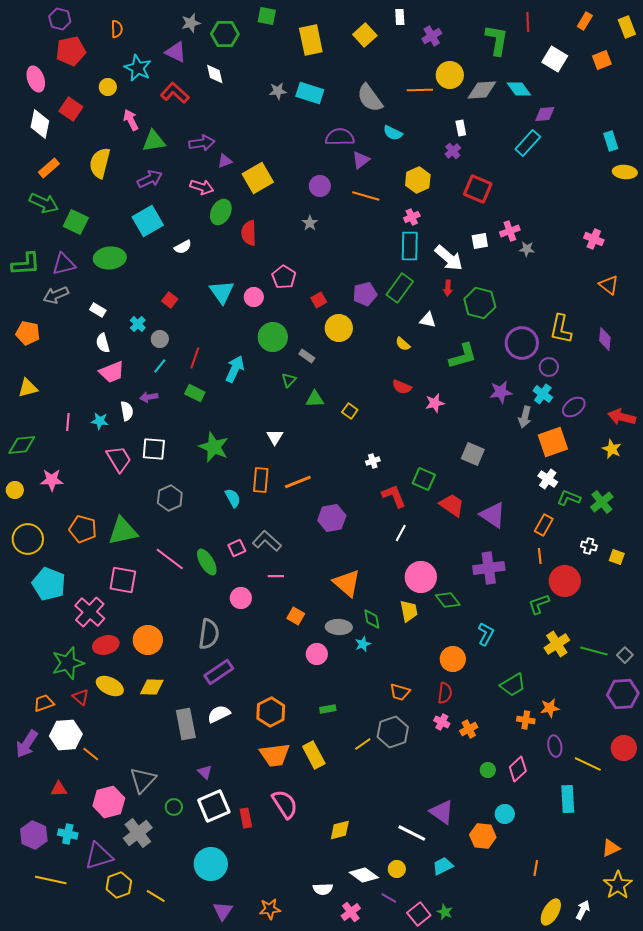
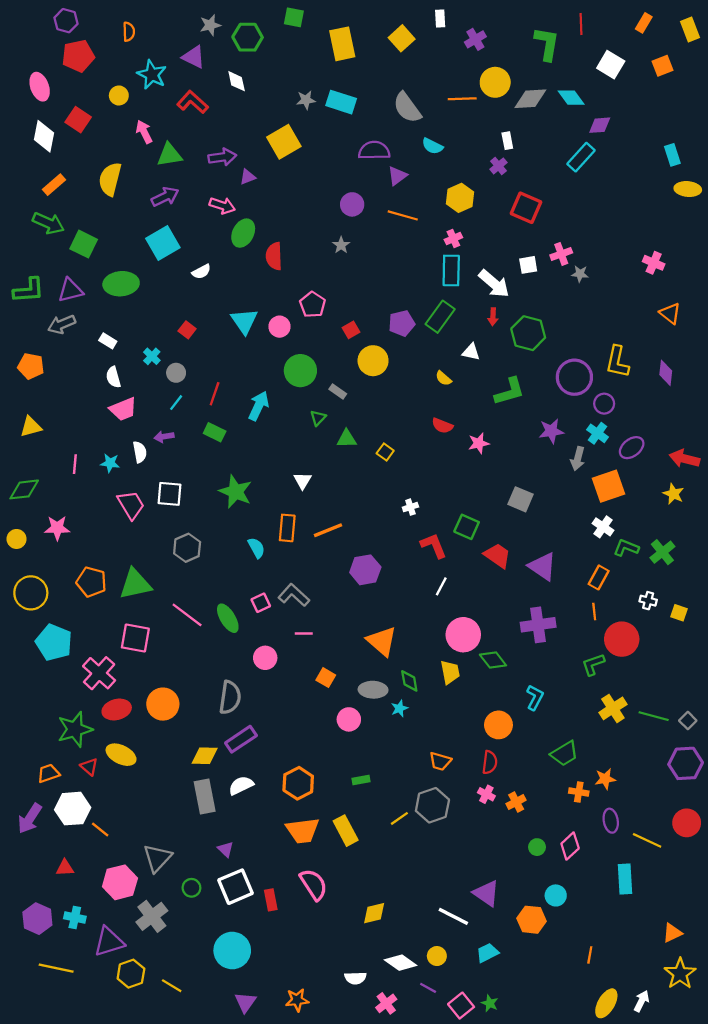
yellow square: (258, 178) -> (284, 142), moved
yellow diamond: (152, 687) -> (205, 756), moved

